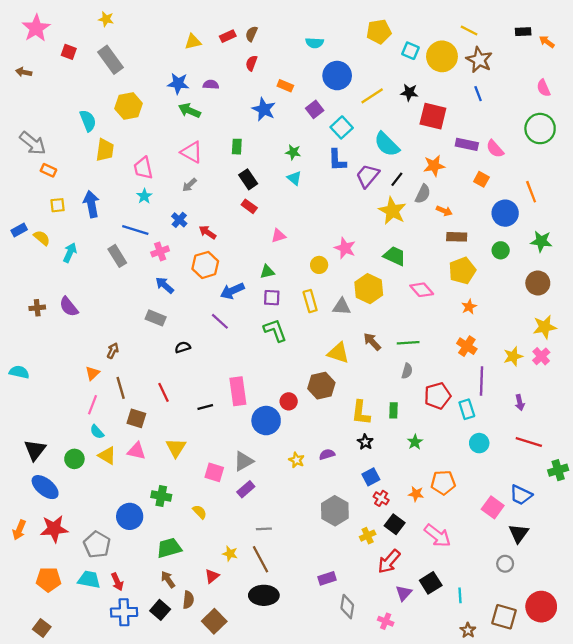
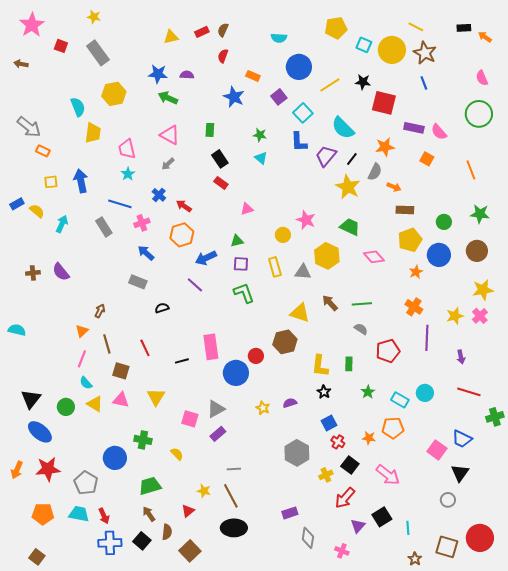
blue circle: (505, 213) -> (439, 255), moved
gray semicircle: (407, 371) -> (361, 329), turned -72
cyan rectangle: (467, 409) -> (400, 400), moved, turned -42

